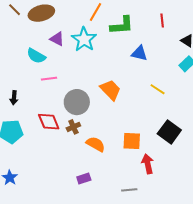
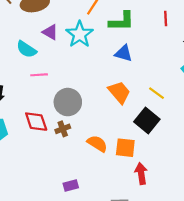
blue triangle: (139, 53) -> (124, 53), moved
orange trapezoid: (110, 90) -> (119, 92), moved
black square: (169, 132) -> (147, 120), moved
orange semicircle: (96, 144) -> (97, 144), moved

